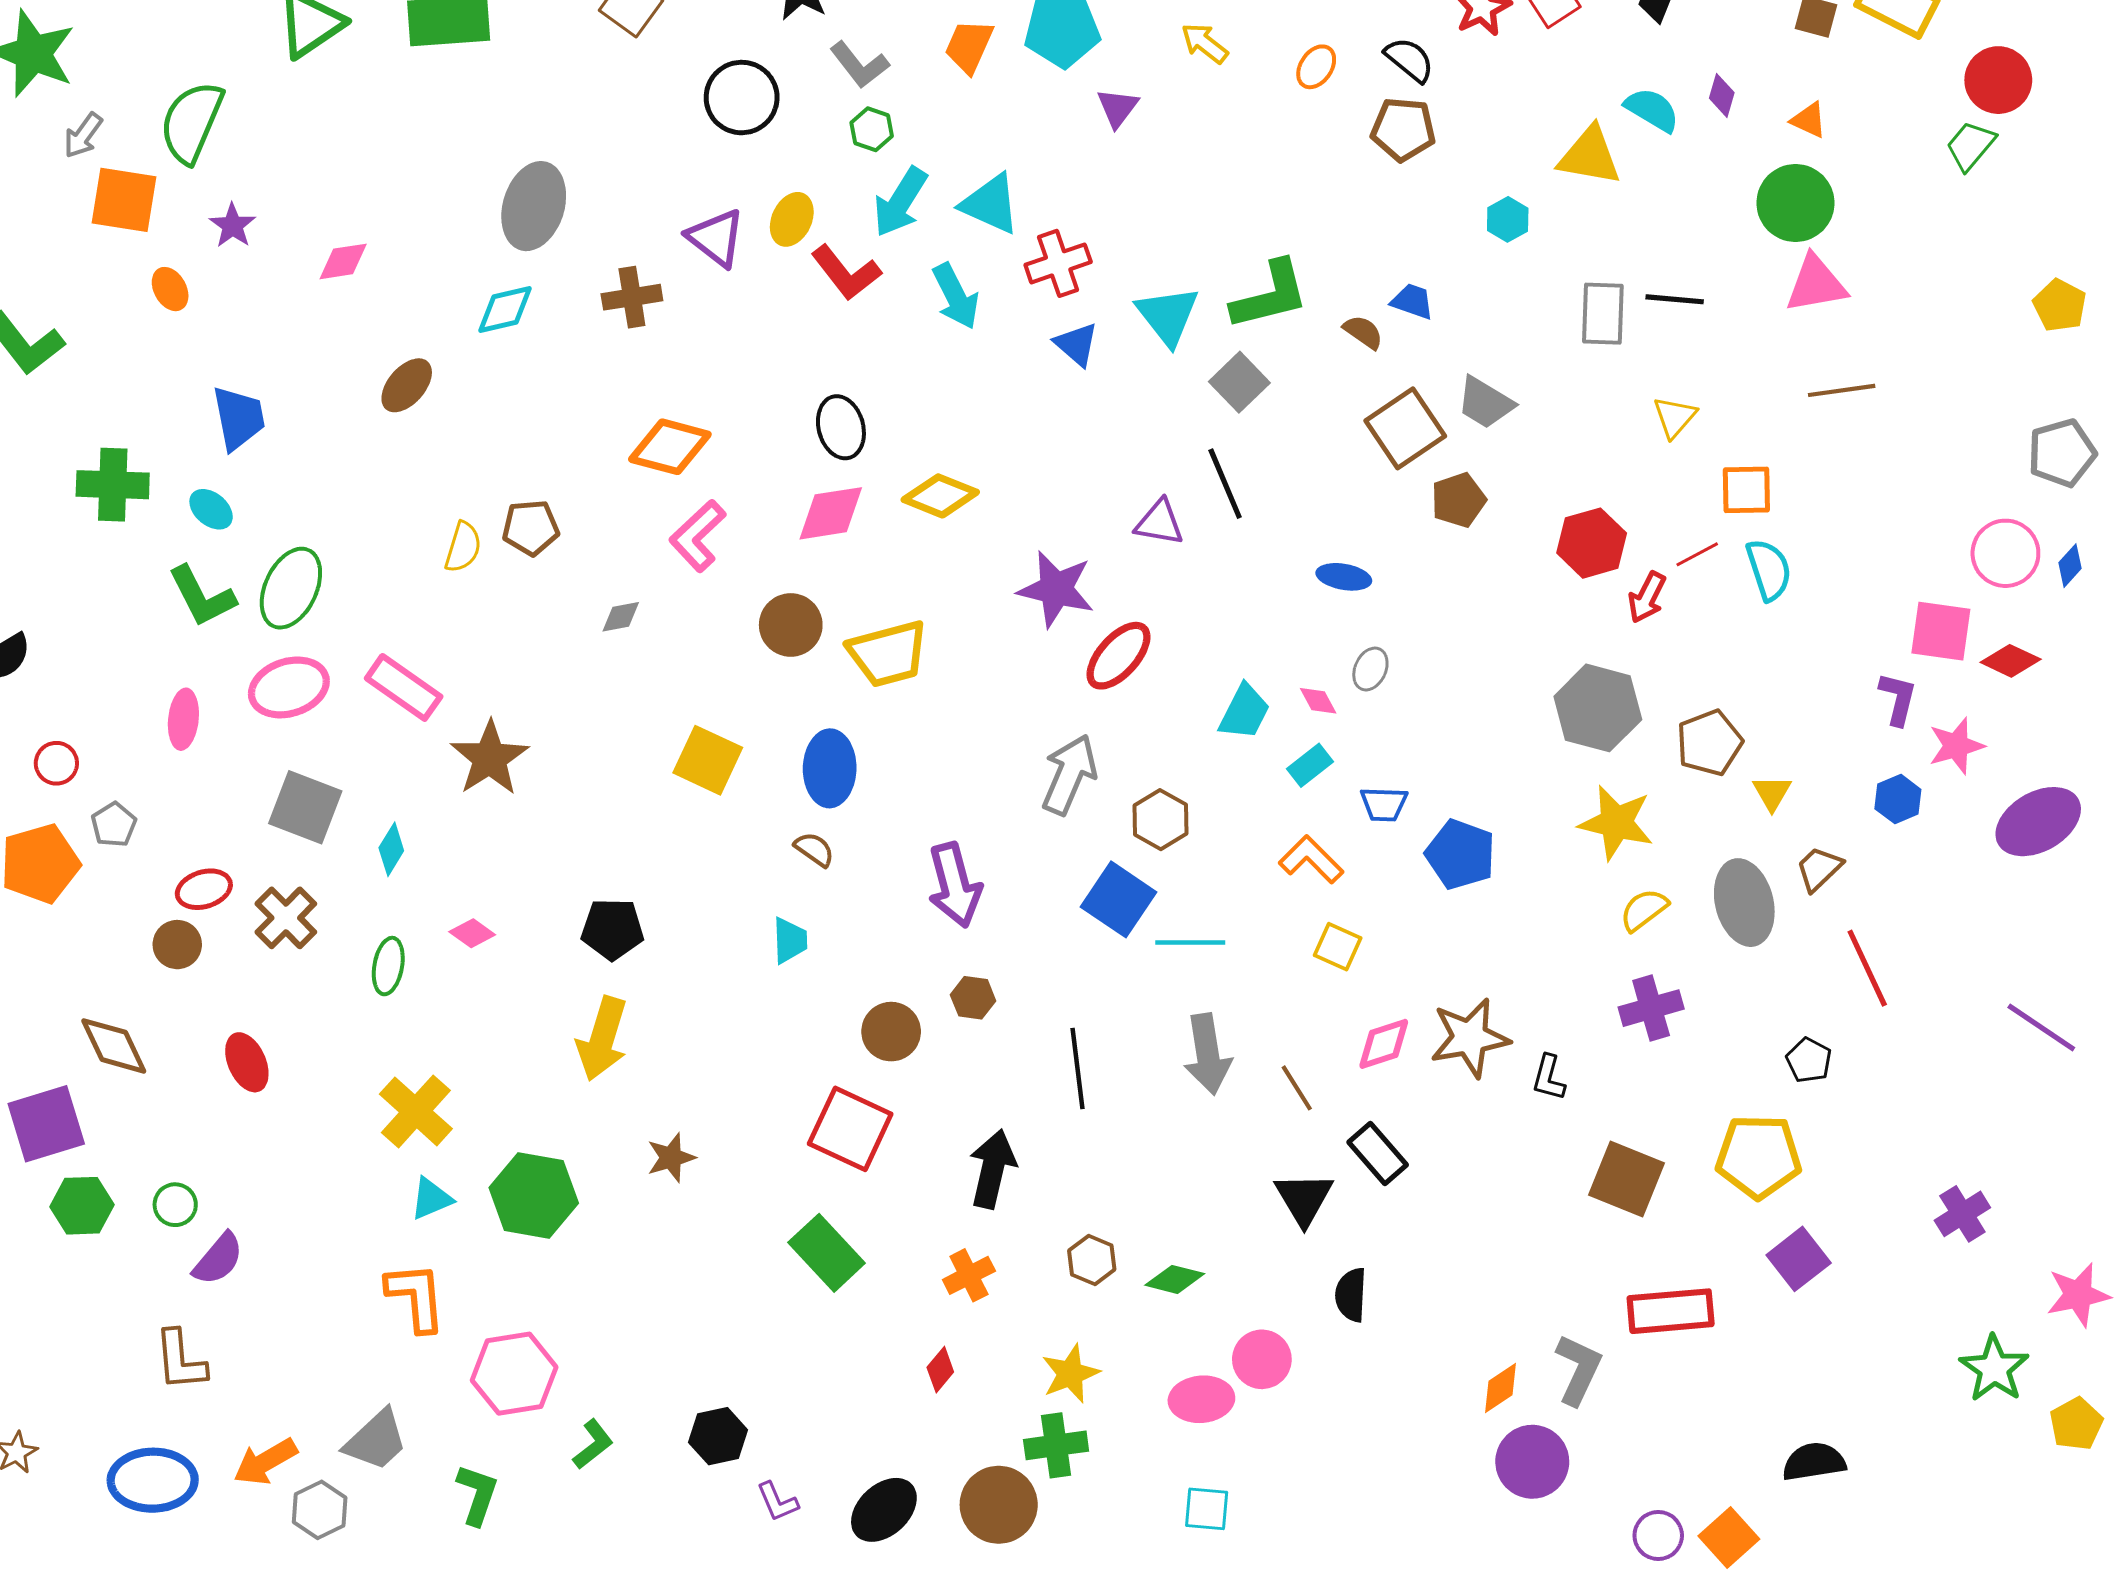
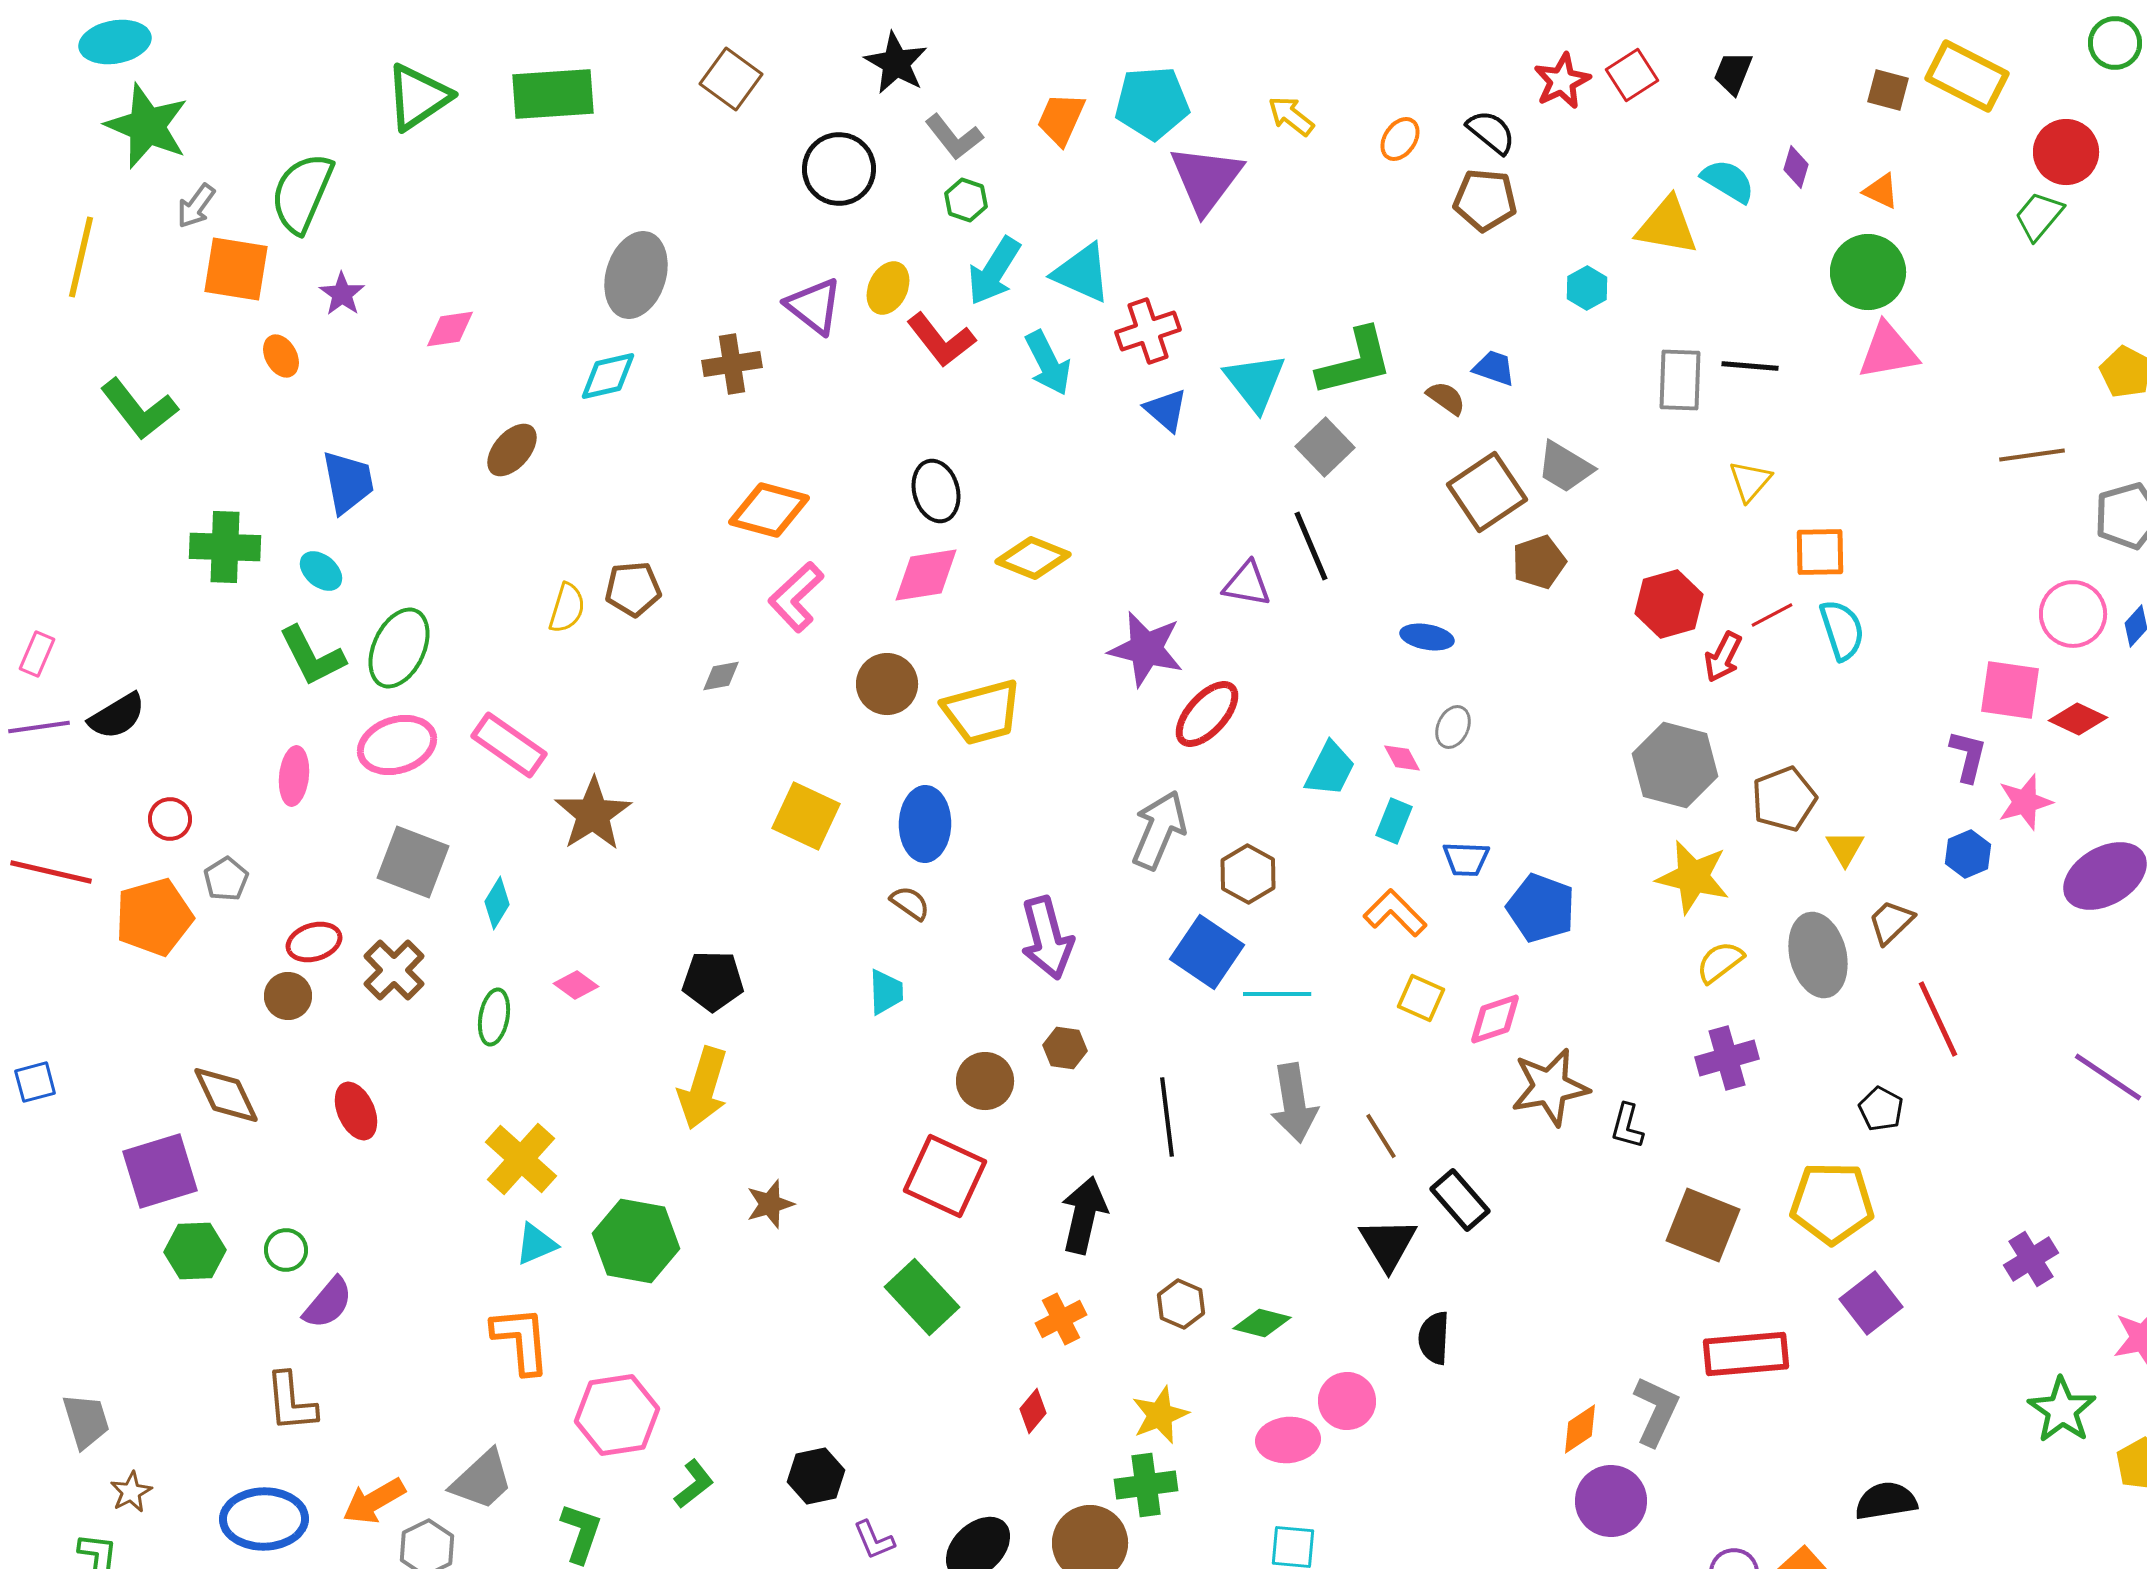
purple triangle: (1117, 108) -> (1206, 179), size x1.8
brown line: (1842, 390) -> (2032, 455), moved
cyan rectangle: (1310, 765) -> (1394, 821), turned -30
pink diamond: (1384, 1044) -> (1495, 1019), moved

